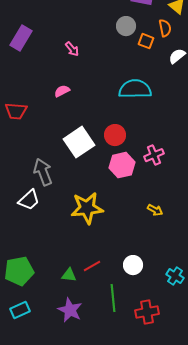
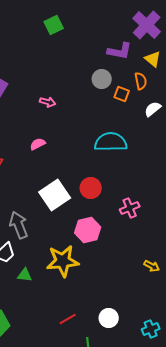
pink arrow: (72, 49) -> (48, 102), turned -35
pink hexagon: (122, 165) -> (88, 230), moved
yellow arrow: (155, 210) -> (152, 266), moved
green triangle: (69, 275) -> (25, 275), moved
cyan cross: (175, 276) -> (151, 329), turned 36

